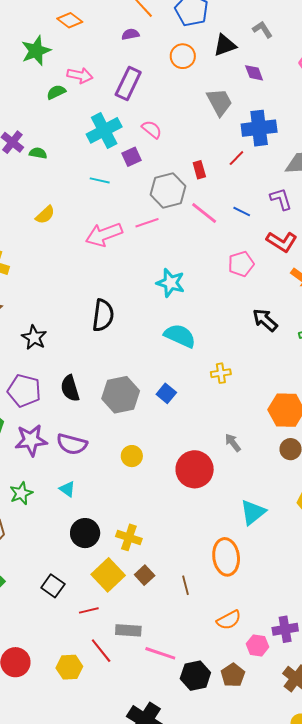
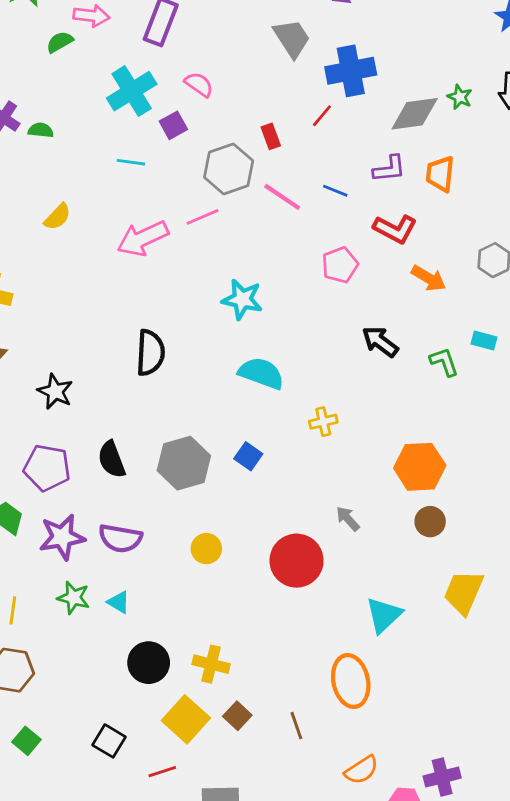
purple L-shape: (281, 199) -> (389, 169), turned 105
green star: (21, 493) -> (73, 598), moved, turned -30

